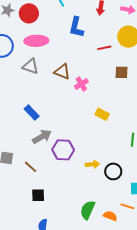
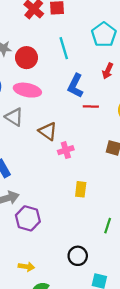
red line: (104, 48) -> (91, 106), moved
yellow rectangle: (102, 114) -> (81, 189), turned 56
yellow arrow: (93, 164) -> (26, 267), moved

